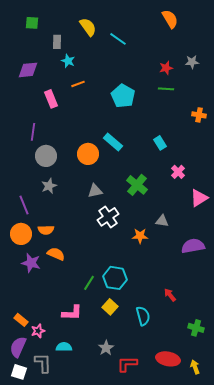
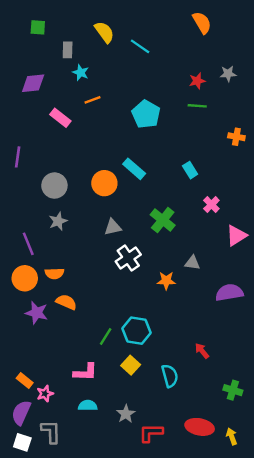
pink rectangle: (51, 99) -> (60, 118), turned -30
purple line: (33, 132) -> (18, 157), moved
cyan semicircle: (64, 347) -> (88, 406), moved

